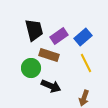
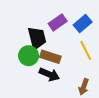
black trapezoid: (34, 30) -> (37, 38), moved
brown rectangle: (49, 55) -> (50, 57), moved

